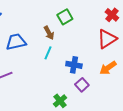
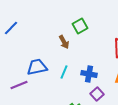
blue trapezoid: (16, 42) -> (37, 67), moved
cyan line: (48, 53) -> (64, 72), moved

